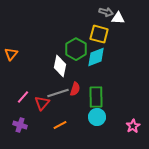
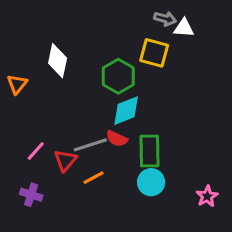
cyan diamond: (96, 57) -> (126, 111), moved
white diamond: (60, 66) -> (58, 61), moved
red semicircle: (75, 89) -> (117, 139), turned 96
orange line: (60, 125) -> (93, 178), moved

